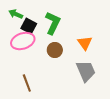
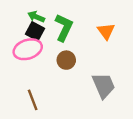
green arrow: (16, 14) -> (36, 17), moved
orange triangle: (85, 43) -> (106, 31), moved

